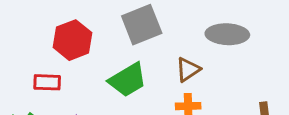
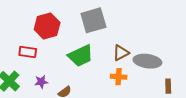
gray ellipse: (227, 34) -> (147, 61), moved

